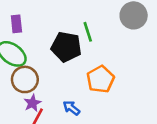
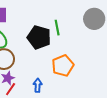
blue arrow: (71, 108) -> (38, 85), turned 48

